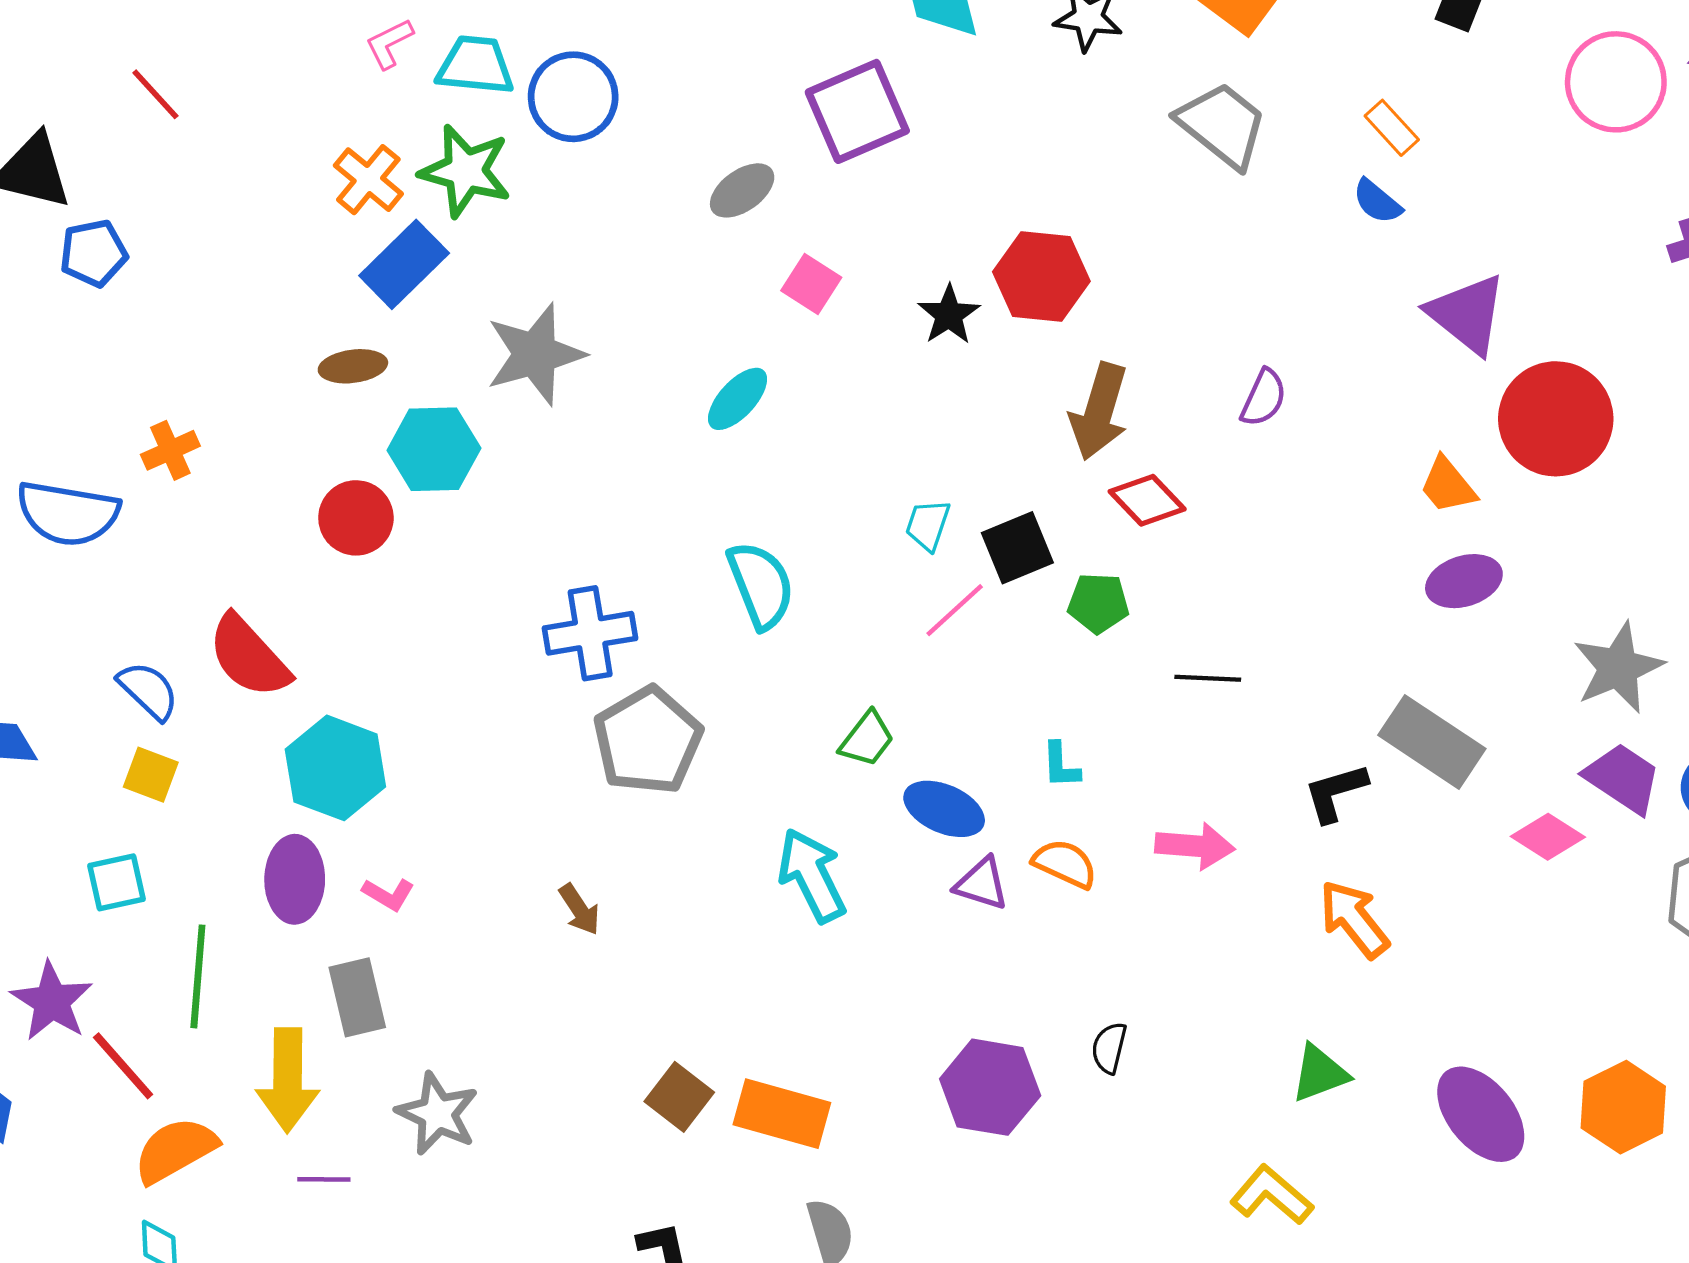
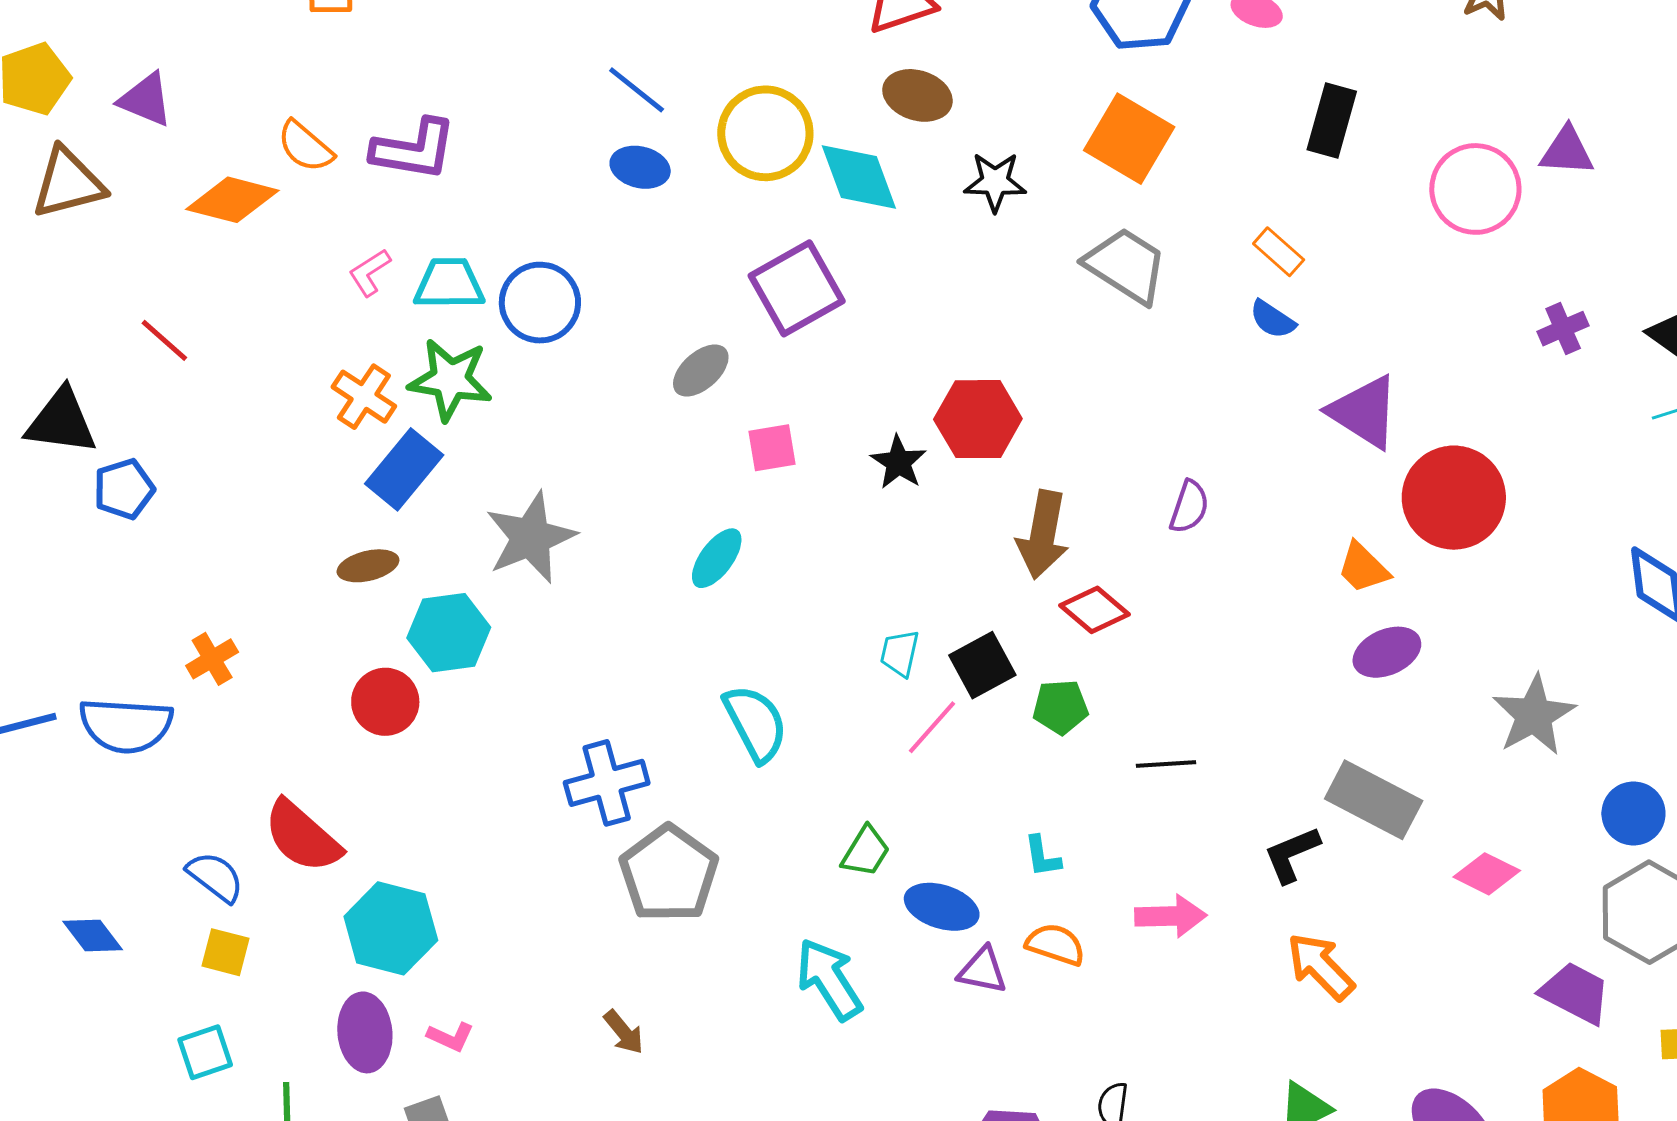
pink square: (811, 284) -> (772, 448), turned -36
purple trapezoid: (1623, 778) -> (1575, 993), moved

